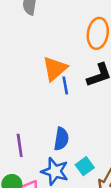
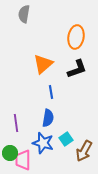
blue line: (65, 85) -> (51, 92), moved

